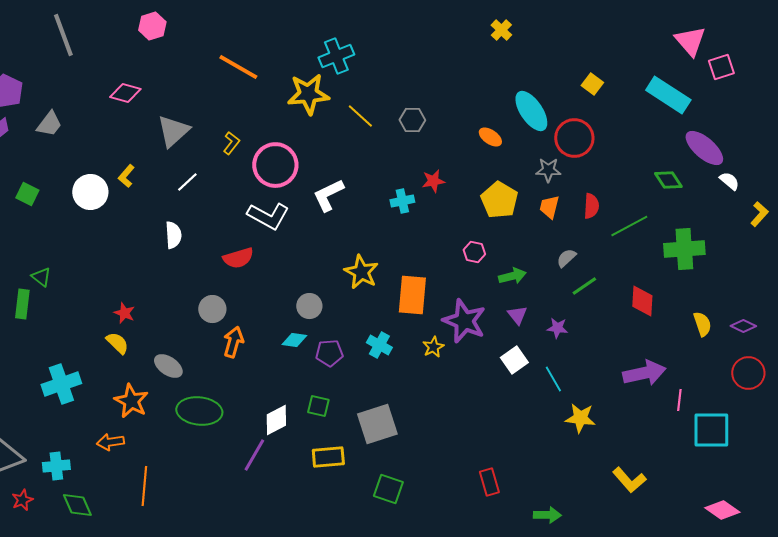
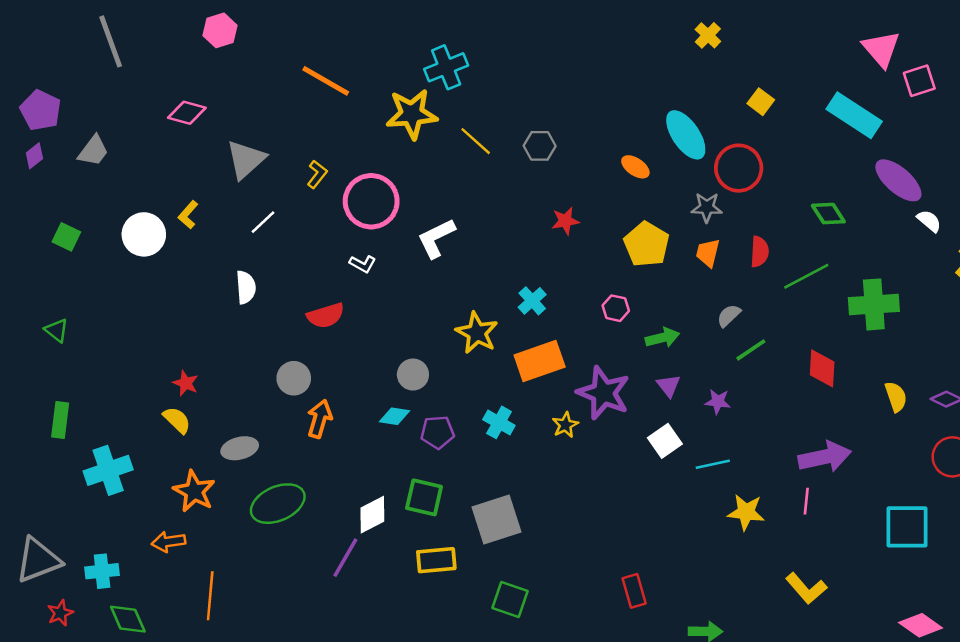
yellow cross: (501, 30) -> (708, 35), moved
green diamond: (668, 180) -> (828, 214), moved
cyan cross: (402, 201) -> (532, 301), moved, turned -30
white L-shape: (268, 216) -> (363, 264), size x0.5
green triangle: (41, 277) -> (57, 330), moved
orange rectangle: (412, 295) -> (540, 361), turned 66
green rectangle: (22, 304) -> (60, 420), moved
gray ellipse: (168, 366) -> (240, 448), turned -48
cyan line: (553, 379) -> (713, 464), turned -72
pink line: (679, 400) -> (806, 501), moved
green square: (318, 406) -> (424, 497), size x1.4
green ellipse: (199, 411) -> (278, 504), turned -30

